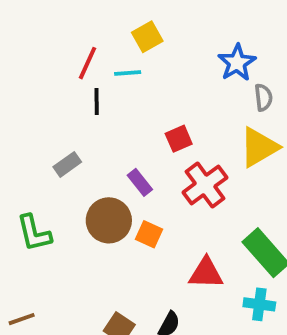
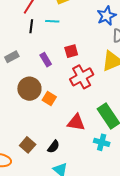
cyan line: (128, 73) -> (52, 21), moved
purple rectangle: (140, 182) -> (46, 60), moved

